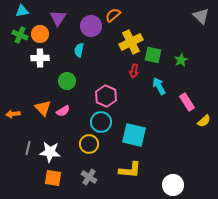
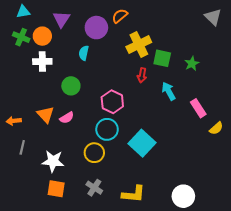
cyan square: (134, 135) -> (142, 143), turned 30
gray line: (28, 148) -> (22, 147), moved
yellow L-shape: (130, 170) -> (134, 194), moved

